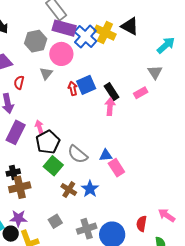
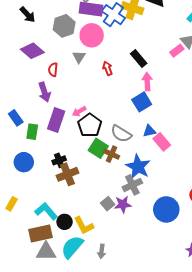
blue square: (86, 85) -> (142, 102), moved
black rectangle: (112, 92) -> (139, 59), moved
pink rectangle: (141, 93) -> (177, 51), moved
pink arrow: (39, 127) -> (79, 111), turned -96
blue star: (90, 189) -> (138, 167), size x1.4
brown cross: (69, 190) -> (111, 154), moved
purple star: (18, 218) -> (123, 204), moved
gray cross: (87, 229) -> (132, 185), moved

